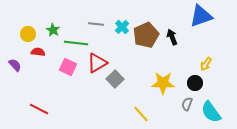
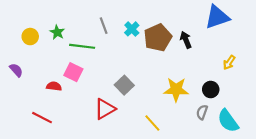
gray line: (96, 24) -> (104, 26), turned 63
red semicircle: (38, 52) -> (54, 86), moved
red triangle: (97, 63) -> (105, 109), moved
yellow arrow: (206, 64) -> (229, 62), moved

